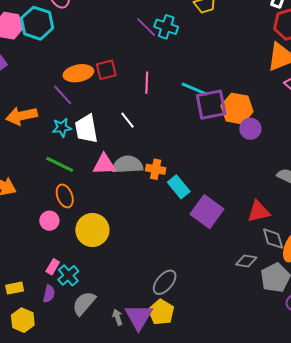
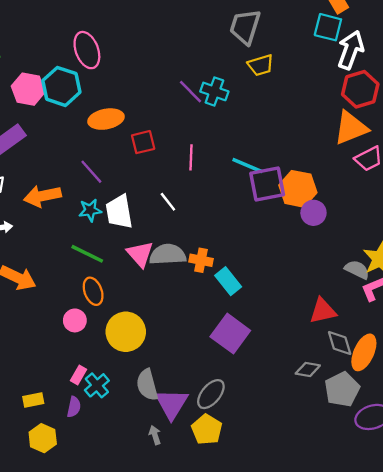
orange ellipse: (78, 73) -> (106, 119), moved
pink triangle: (104, 164) -> (140, 254), turned 50
purple square: (207, 212) -> (230, 334), moved
gray semicircle: (84, 303) -> (147, 385), moved, turned -56
purple triangle: (139, 317) -> (172, 404), moved

